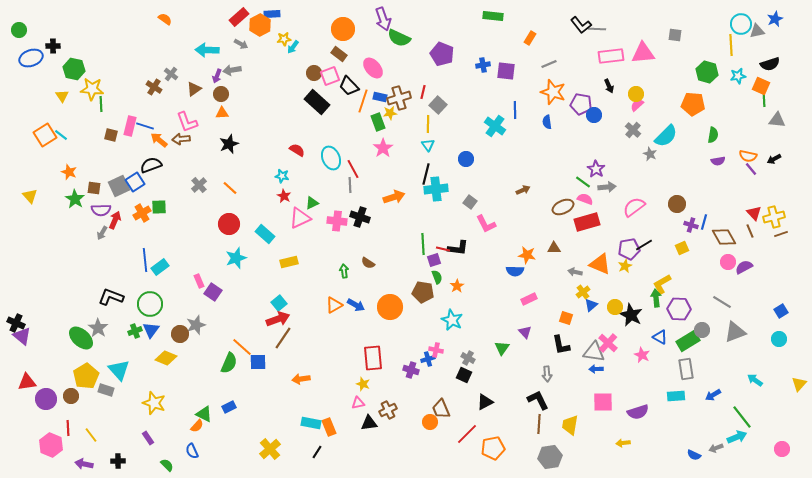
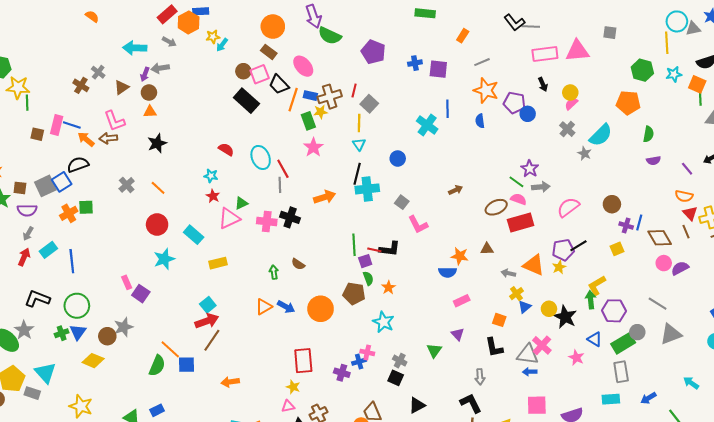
orange semicircle: (748, 156) -> (684, 196), moved
red arrow: (115, 220) -> (24, 257), moved
cyan rectangle: (160, 267) -> (48, 250), moved

